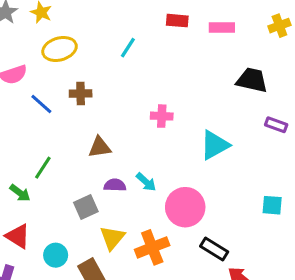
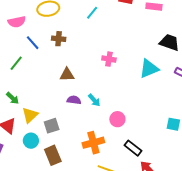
cyan triangle: (215, 145) -> (149, 69), moved
green line: (43, 168) -> (16, 63), moved
gray square: (86, 207) -> (52, 126), moved
pink circle: (185, 207) -> (117, 119), size x0.6
yellow triangle: (112, 238) -> (30, 115), moved

